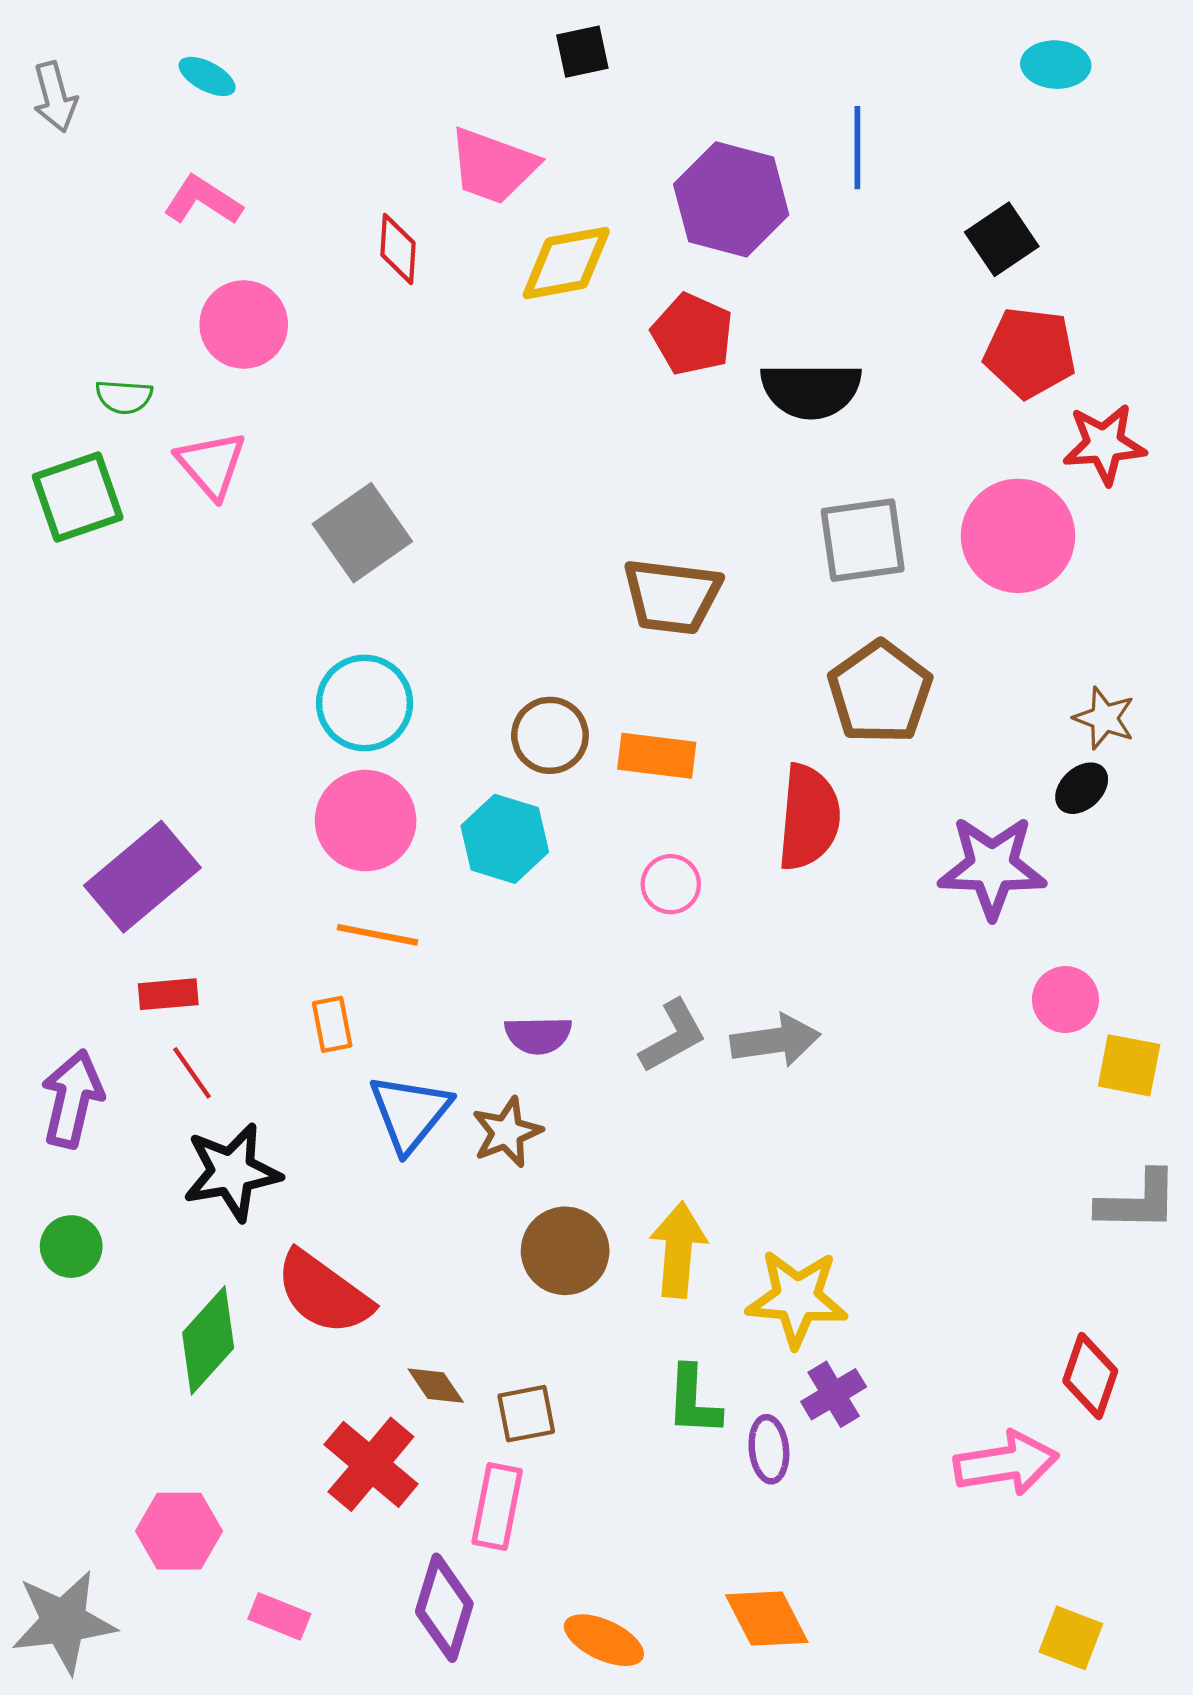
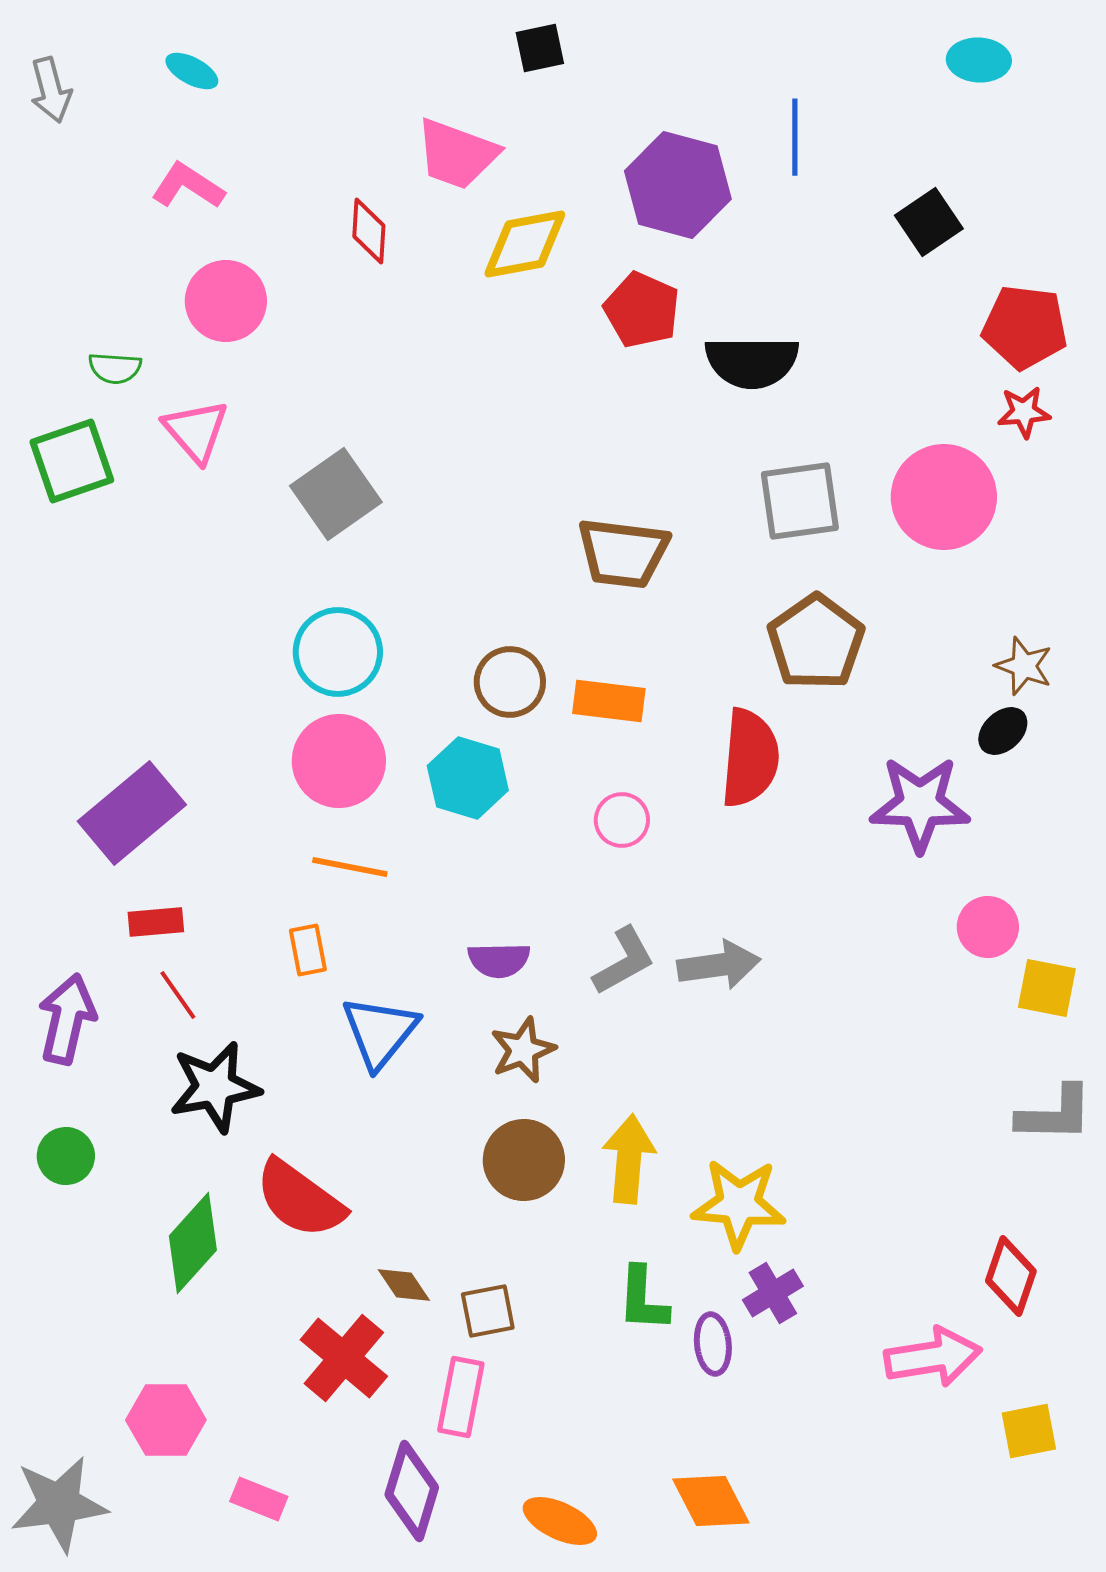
red pentagon: (1030, 353) -> (1025, 327), moved
red star: (1104, 444) -> (1024, 412), size x0.7
brown star: (507, 1132) -> (523, 1050), moved
yellow square: (1071, 1638) -> (1029, 1431), moved, turned -32

